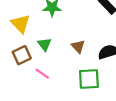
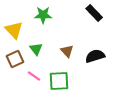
green square: (89, 79) -> (59, 81), moved

